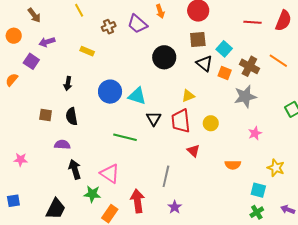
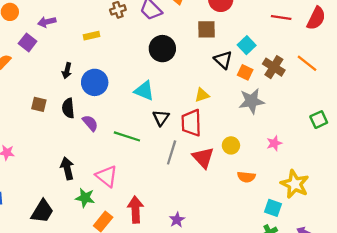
brown square: (198, 40) -> (207, 29), moved
yellow rectangle: (87, 51) -> (92, 36), turned -40
black circle: (164, 57) -> (162, 49), moved
blue circle: (110, 92) -> (95, 82), moved
gray star: (245, 96) -> (252, 101), moved
yellow circle: (211, 123) -> (231, 145), moved
purple semicircle: (62, 145) -> (90, 123), moved, turned 42
red triangle: (193, 151) -> (203, 158), size x1.5
yellow star: (276, 168) -> (295, 184), size x1.4
gray line: (166, 176) -> (172, 152), moved

